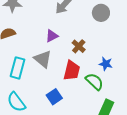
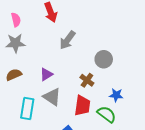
gray circle: (101, 13) -> (104, 59), moved
purple triangle: (52, 36) -> (46, 74), moved

